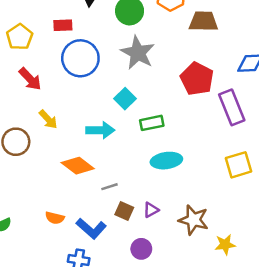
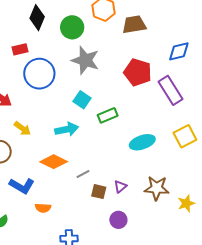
cyan ellipse: (166, 161) -> (142, 142), moved
blue L-shape: (91, 229) -> (22, 186), moved

